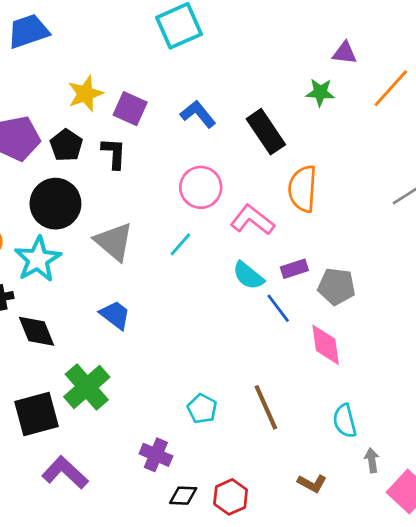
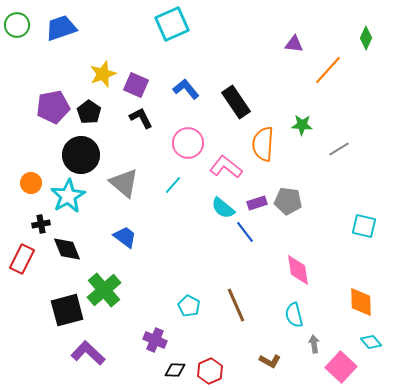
green star: (320, 92) -> (302, 125), moved
black L-shape: (114, 153) -> (141, 118), moved, turned -30
gray pentagon: (337, 286) -> (288, 201), moved
pink diamond: (326, 345) -> (298, 270), moved

